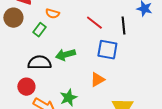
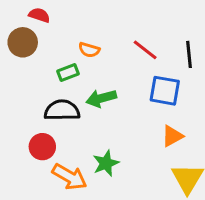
orange semicircle: (52, 14) -> (89, 50), moved
green rectangle: (39, 30) -> (68, 73), moved, turned 32
orange triangle: (97, 80) -> (172, 136), moved

